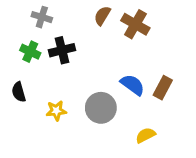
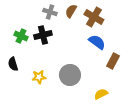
gray cross: (42, 17) -> (50, 12), moved
blue semicircle: (133, 85) -> (97, 42), moved

